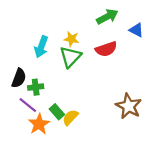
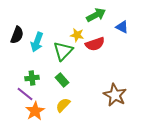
yellow star: (71, 39) -> (77, 35), moved
black semicircle: (19, 78) -> (17, 35), moved
green rectangle: (57, 112) -> (62, 80), moved

